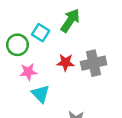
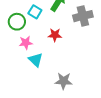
gray cross: (94, 63) -> (83, 16), moved

